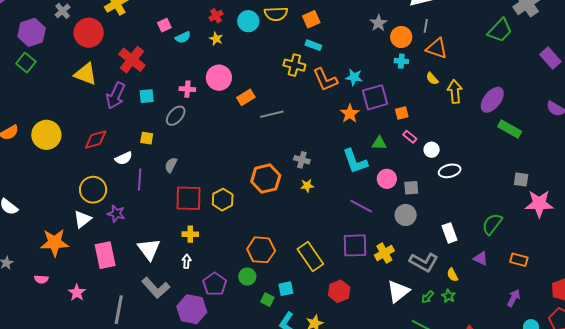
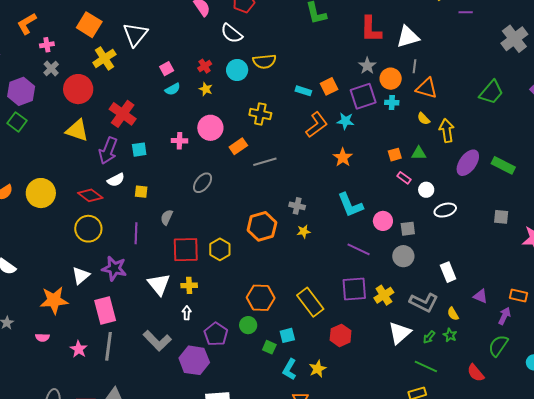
orange square: (311, 19) -> (329, 86), moved
pink square: (164, 25) -> (167, 69), moved
green trapezoid: (500, 30) -> (491, 92), moved
yellow cross: (294, 65) -> (260, 114), moved
orange L-shape: (325, 80) -> (317, 125), turned -100
purple square: (375, 97) -> (363, 96), moved
purple ellipse: (492, 100) -> (468, 163), moved
gray ellipse: (176, 116) -> (203, 183), moved
red diamond: (96, 140) -> (90, 195), turned 55
green triangle: (379, 143) -> (419, 153), moved
white semicircle: (124, 158) -> (116, 180), moved
gray square: (521, 180) -> (501, 217), moved
yellow circle: (93, 190) -> (88, 229), moved
purple star: (116, 214) -> (114, 268), size x1.4
green semicircle: (492, 224) -> (498, 346), moved
white triangle: (149, 249) -> (159, 284), moved
purple arrow: (514, 298) -> (504, 316), moved
gray line: (119, 310) -> (109, 346), moved

